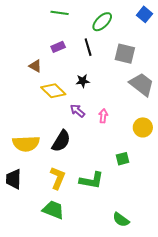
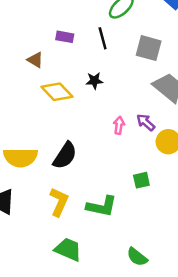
purple rectangle: (58, 47) -> (65, 37), turned 32
purple arrow: (77, 111) -> (146, 122), moved
green trapezoid: (53, 210) -> (68, 249), moved

